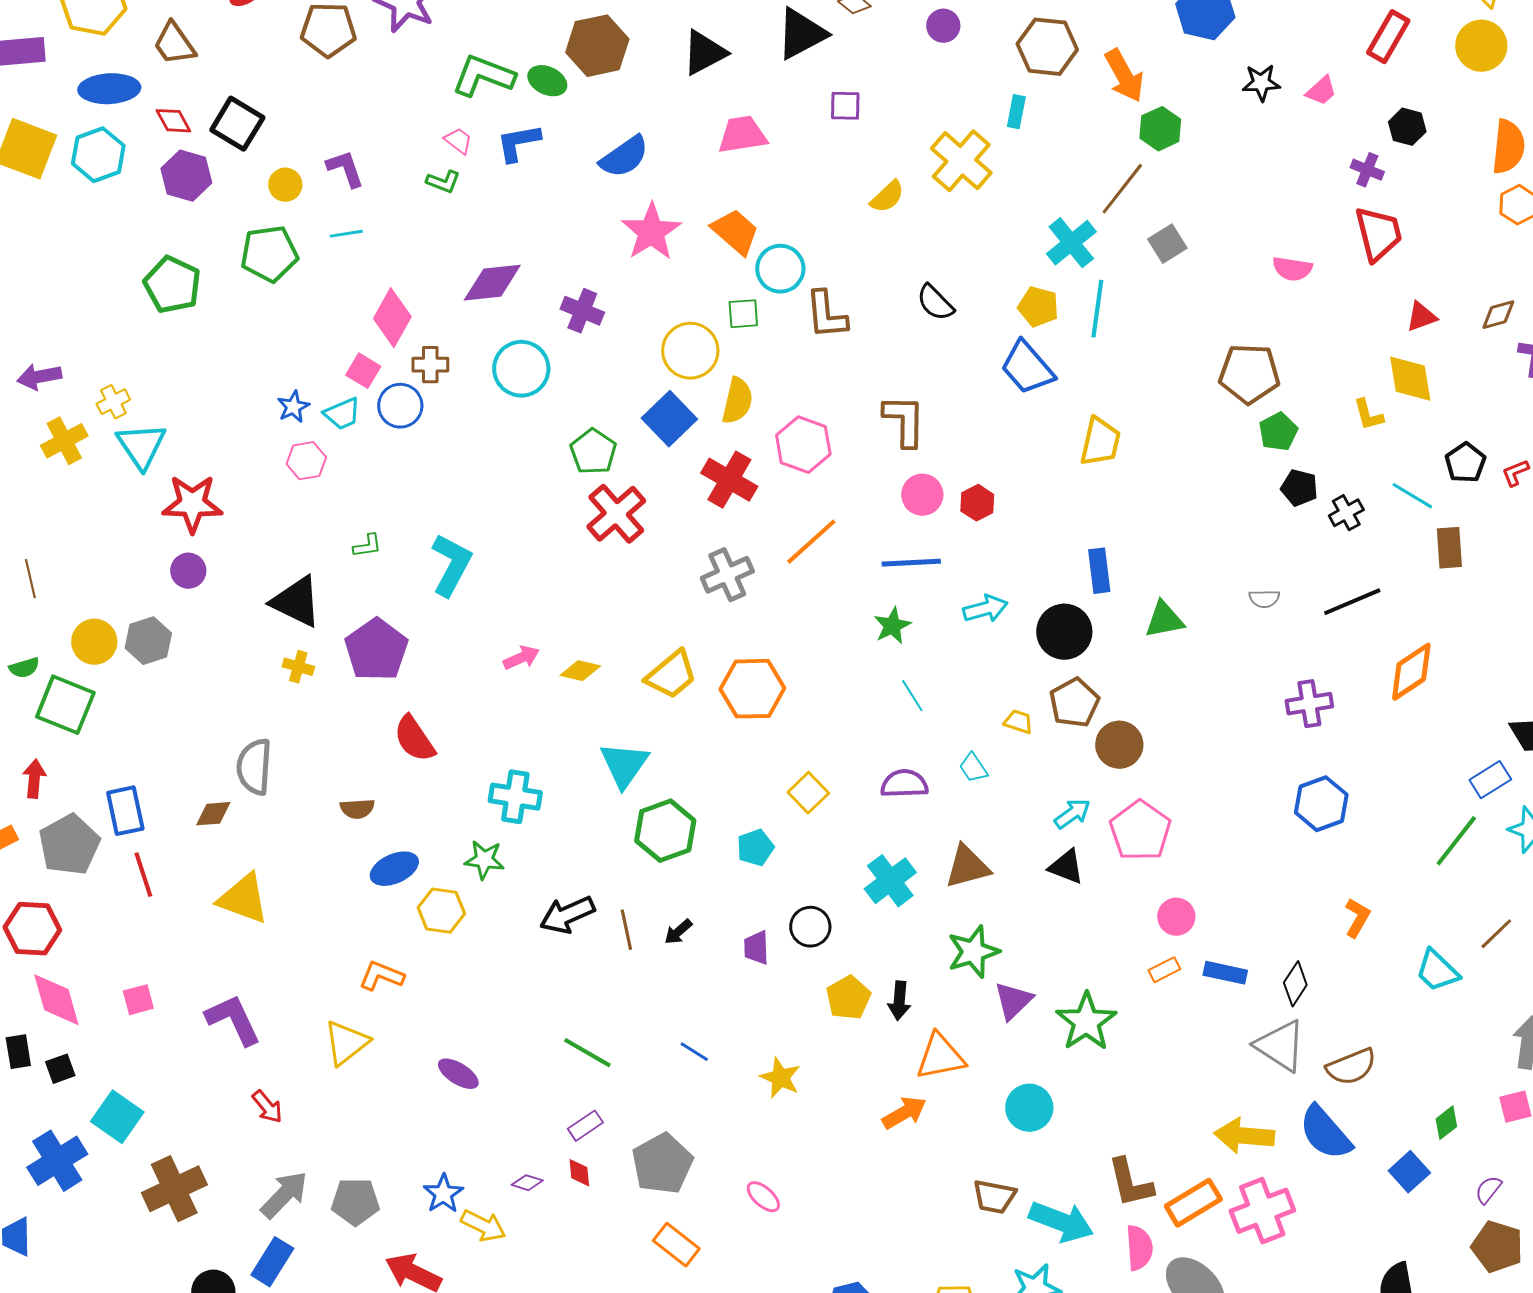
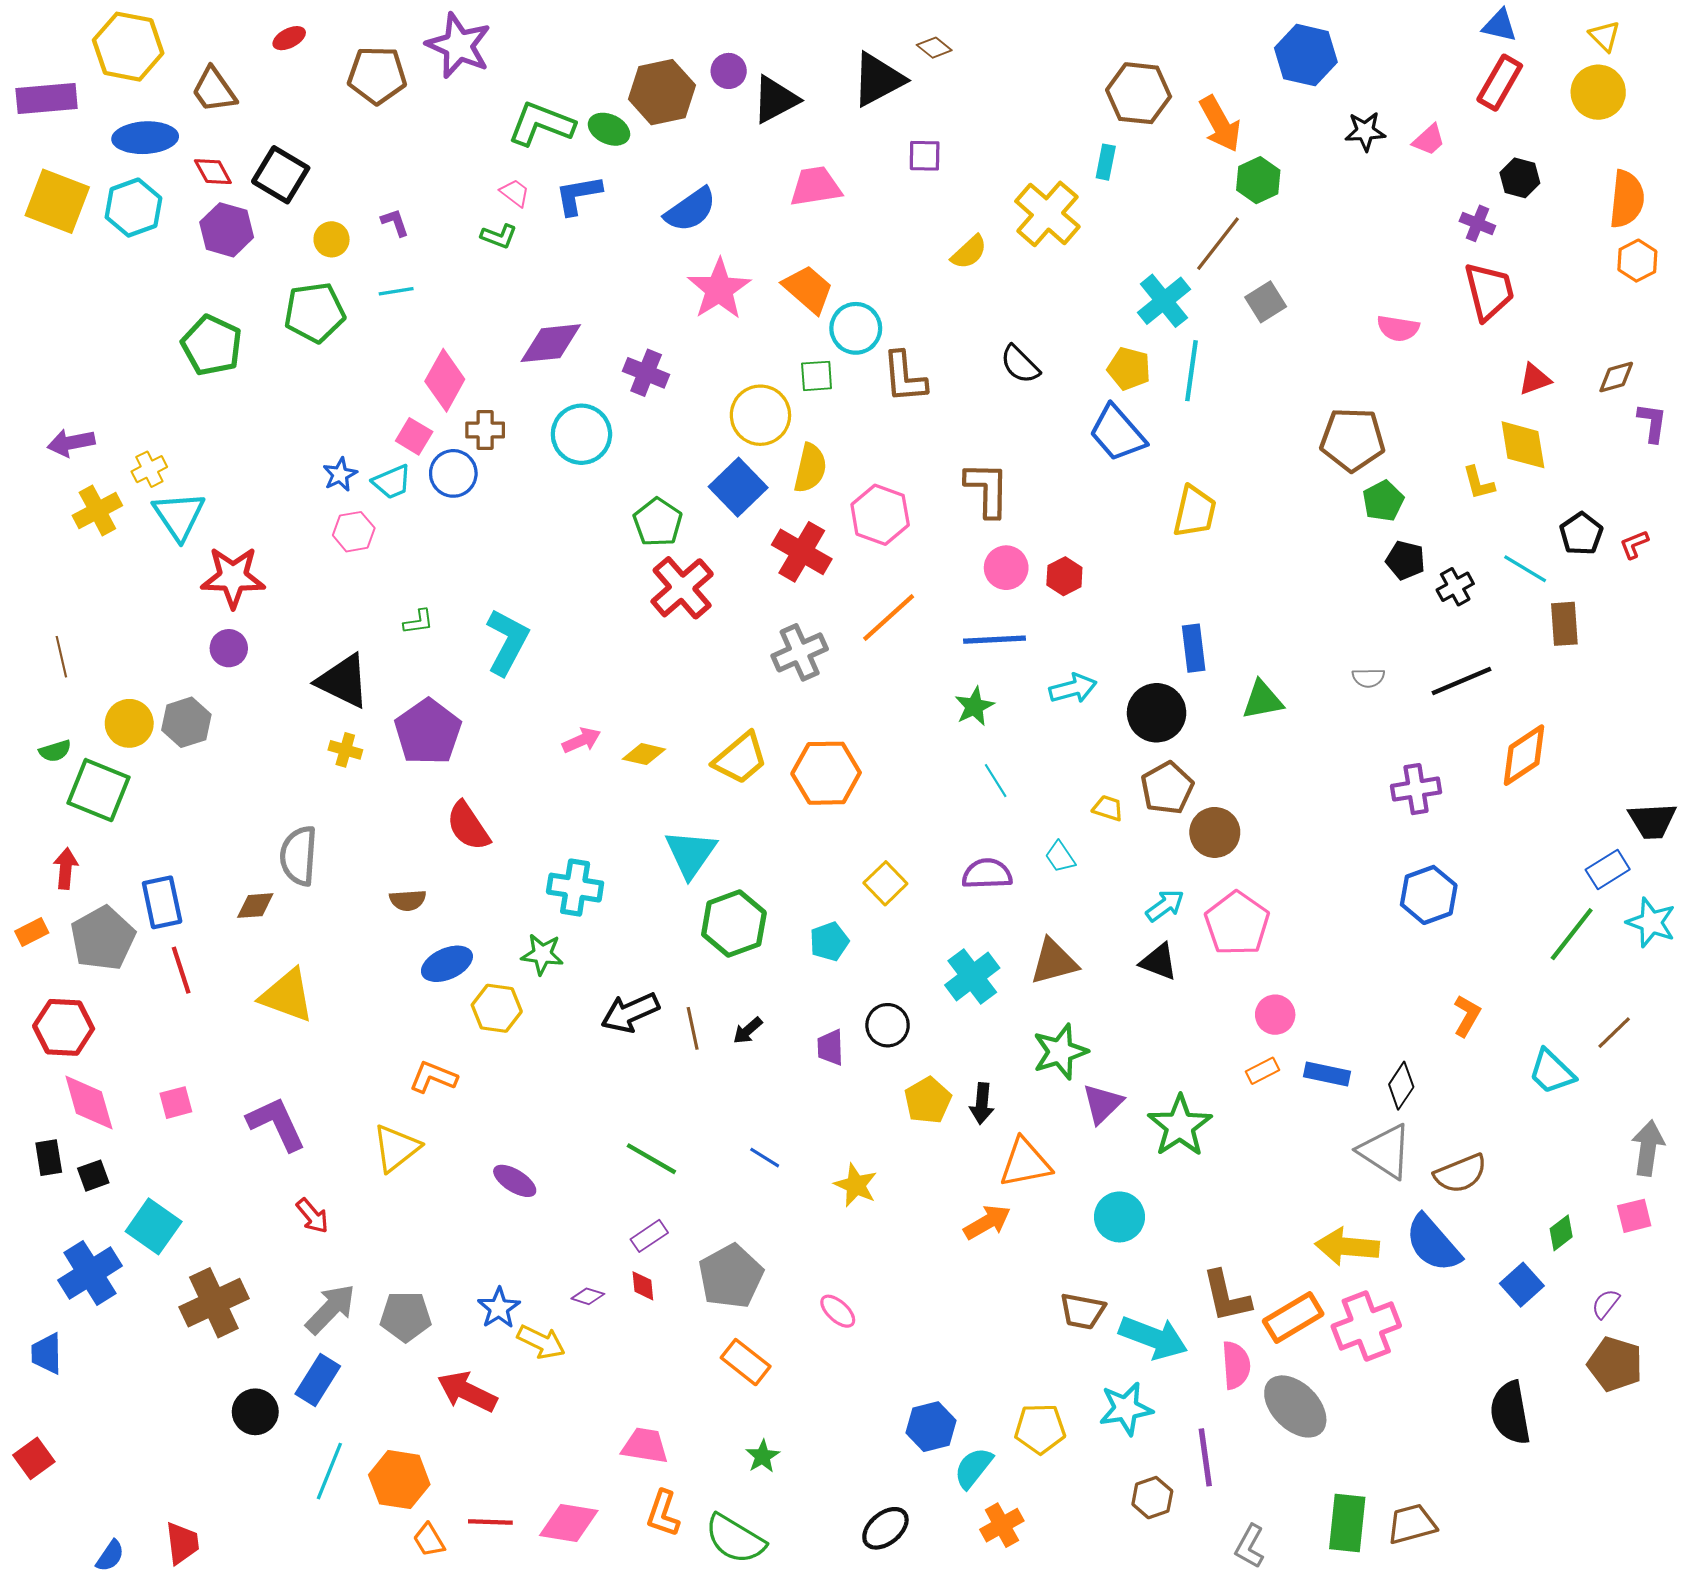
purple circle: (943, 26) -> (729, 71), moved
purple L-shape: (345, 169) -> (395, 222), size x0.7

